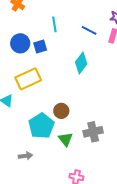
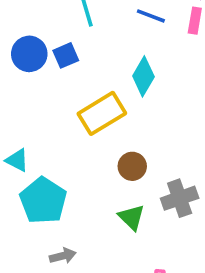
yellow rectangle: (28, 79) -> (102, 113), moved
brown circle: (61, 111) -> (132, 166), moved
cyan pentagon: (41, 126) -> (43, 201), moved

